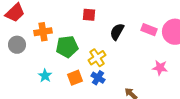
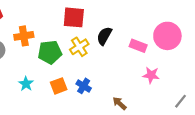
red square: (89, 15) -> (74, 17), size x1.5
pink rectangle: (149, 30) -> (138, 46), moved
yellow cross: (97, 58) -> (79, 47), moved

